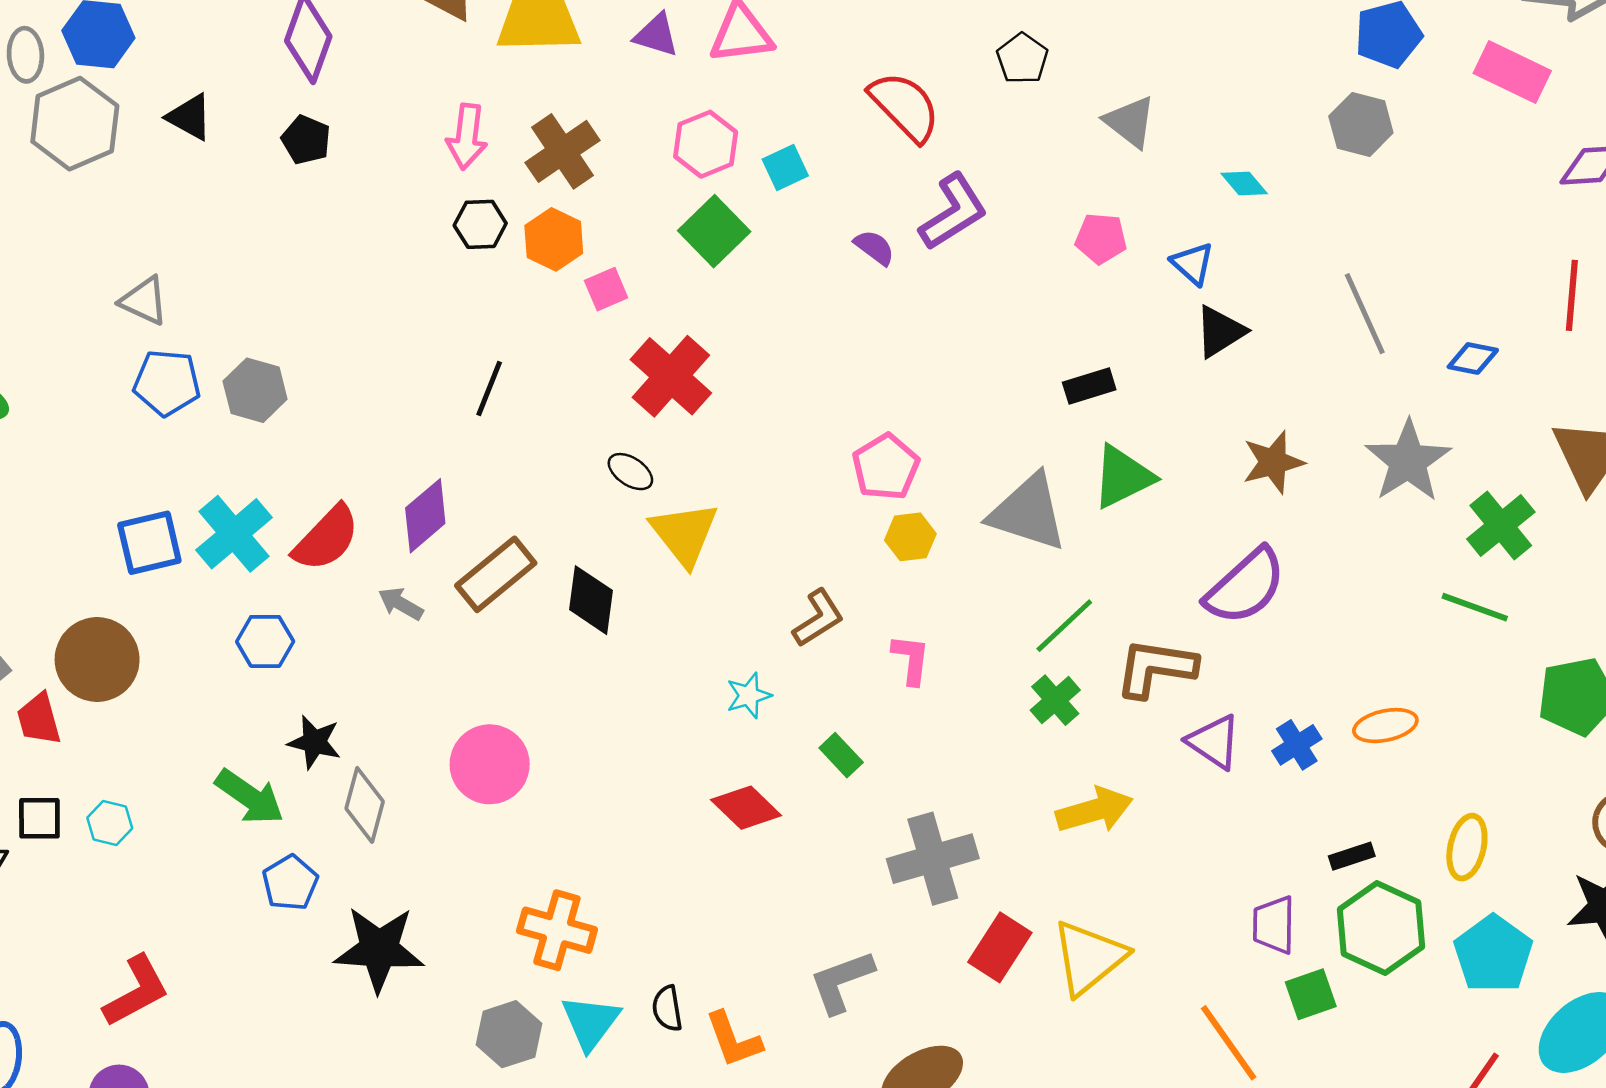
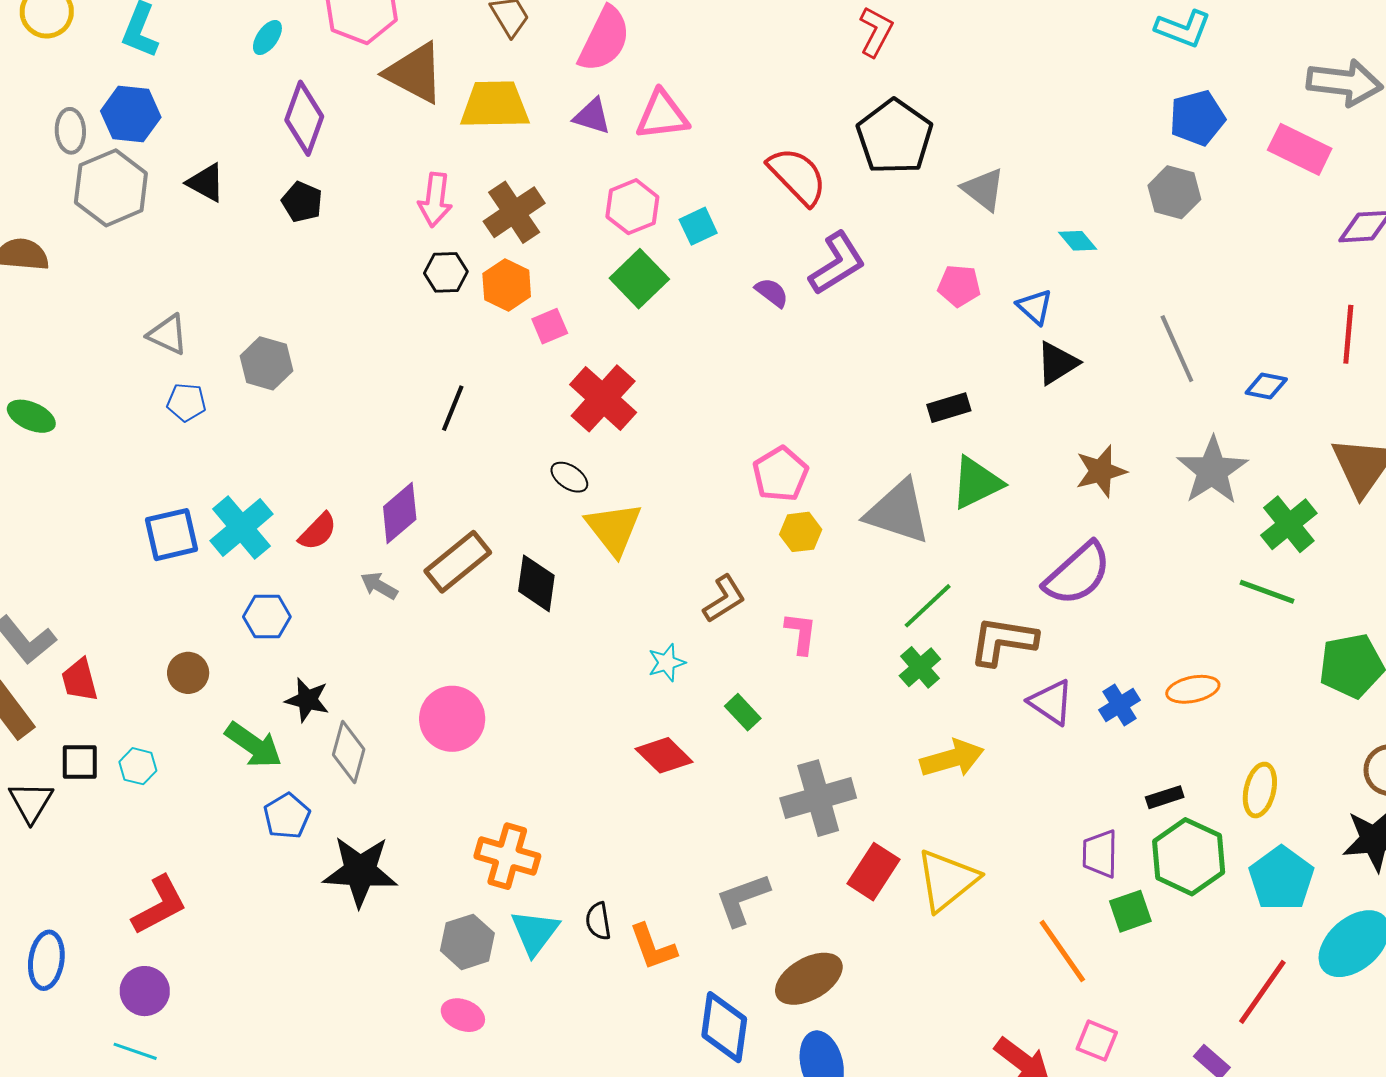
black pentagon: (1022, 59) -> (895, 137), size x1.8
blue pentagon: (167, 383) -> (186, 402), size x0.7
gray hexagon: (255, 390) -> (266, 363), moved
red semicircle: (326, 538) -> (318, 531), size x0.7
brown circle: (97, 659) -> (188, 673), moved, size x0.6

